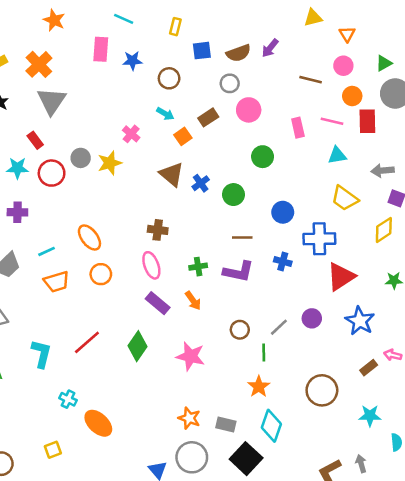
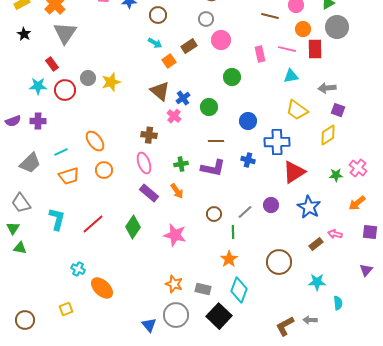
pink cross: (131, 134) -> (174, 116), moved
cyan L-shape: (41, 354) -> (57, 219), moved
gray arrow: (361, 464) -> (310, 320), turned -72

